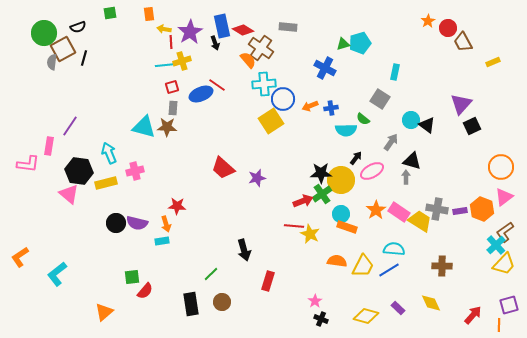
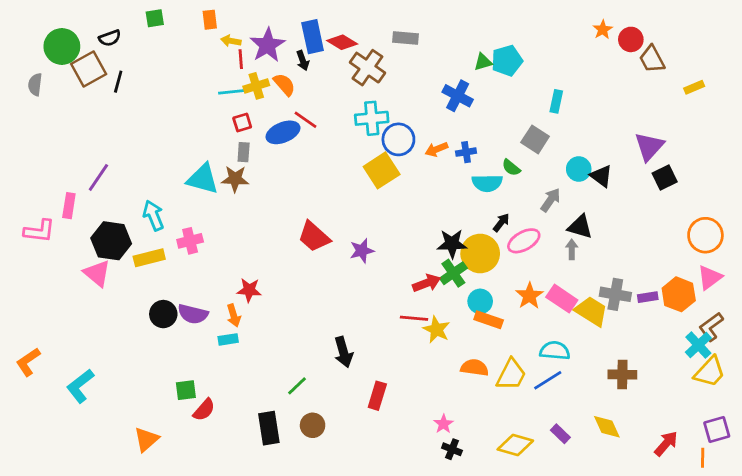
orange semicircle: (248, 60) -> (284, 84), moved
gray semicircle: (52, 62) -> (35, 84), moved

